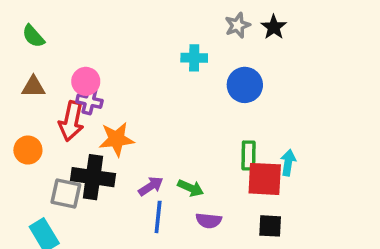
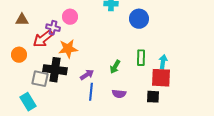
pink circle: (86, 81) -> (70, 17), moved
red arrow: (71, 121) -> (43, 39), turned 40
red square: (265, 179) -> (161, 78), moved
green arrow: (191, 188) -> (115, 67), moved, turned 96

